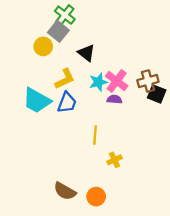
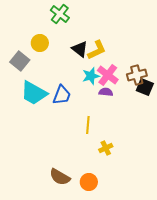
gray square: (58, 31) -> (20, 61), moved
yellow L-shape: (65, 79) -> (97, 50), moved

